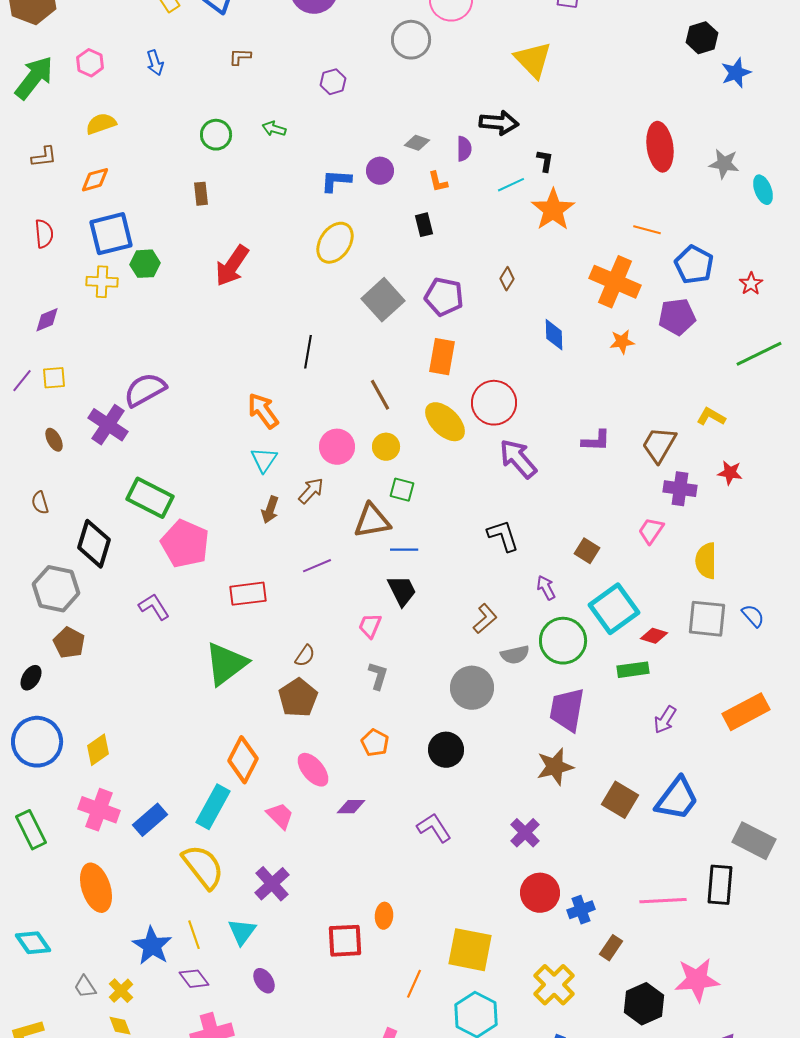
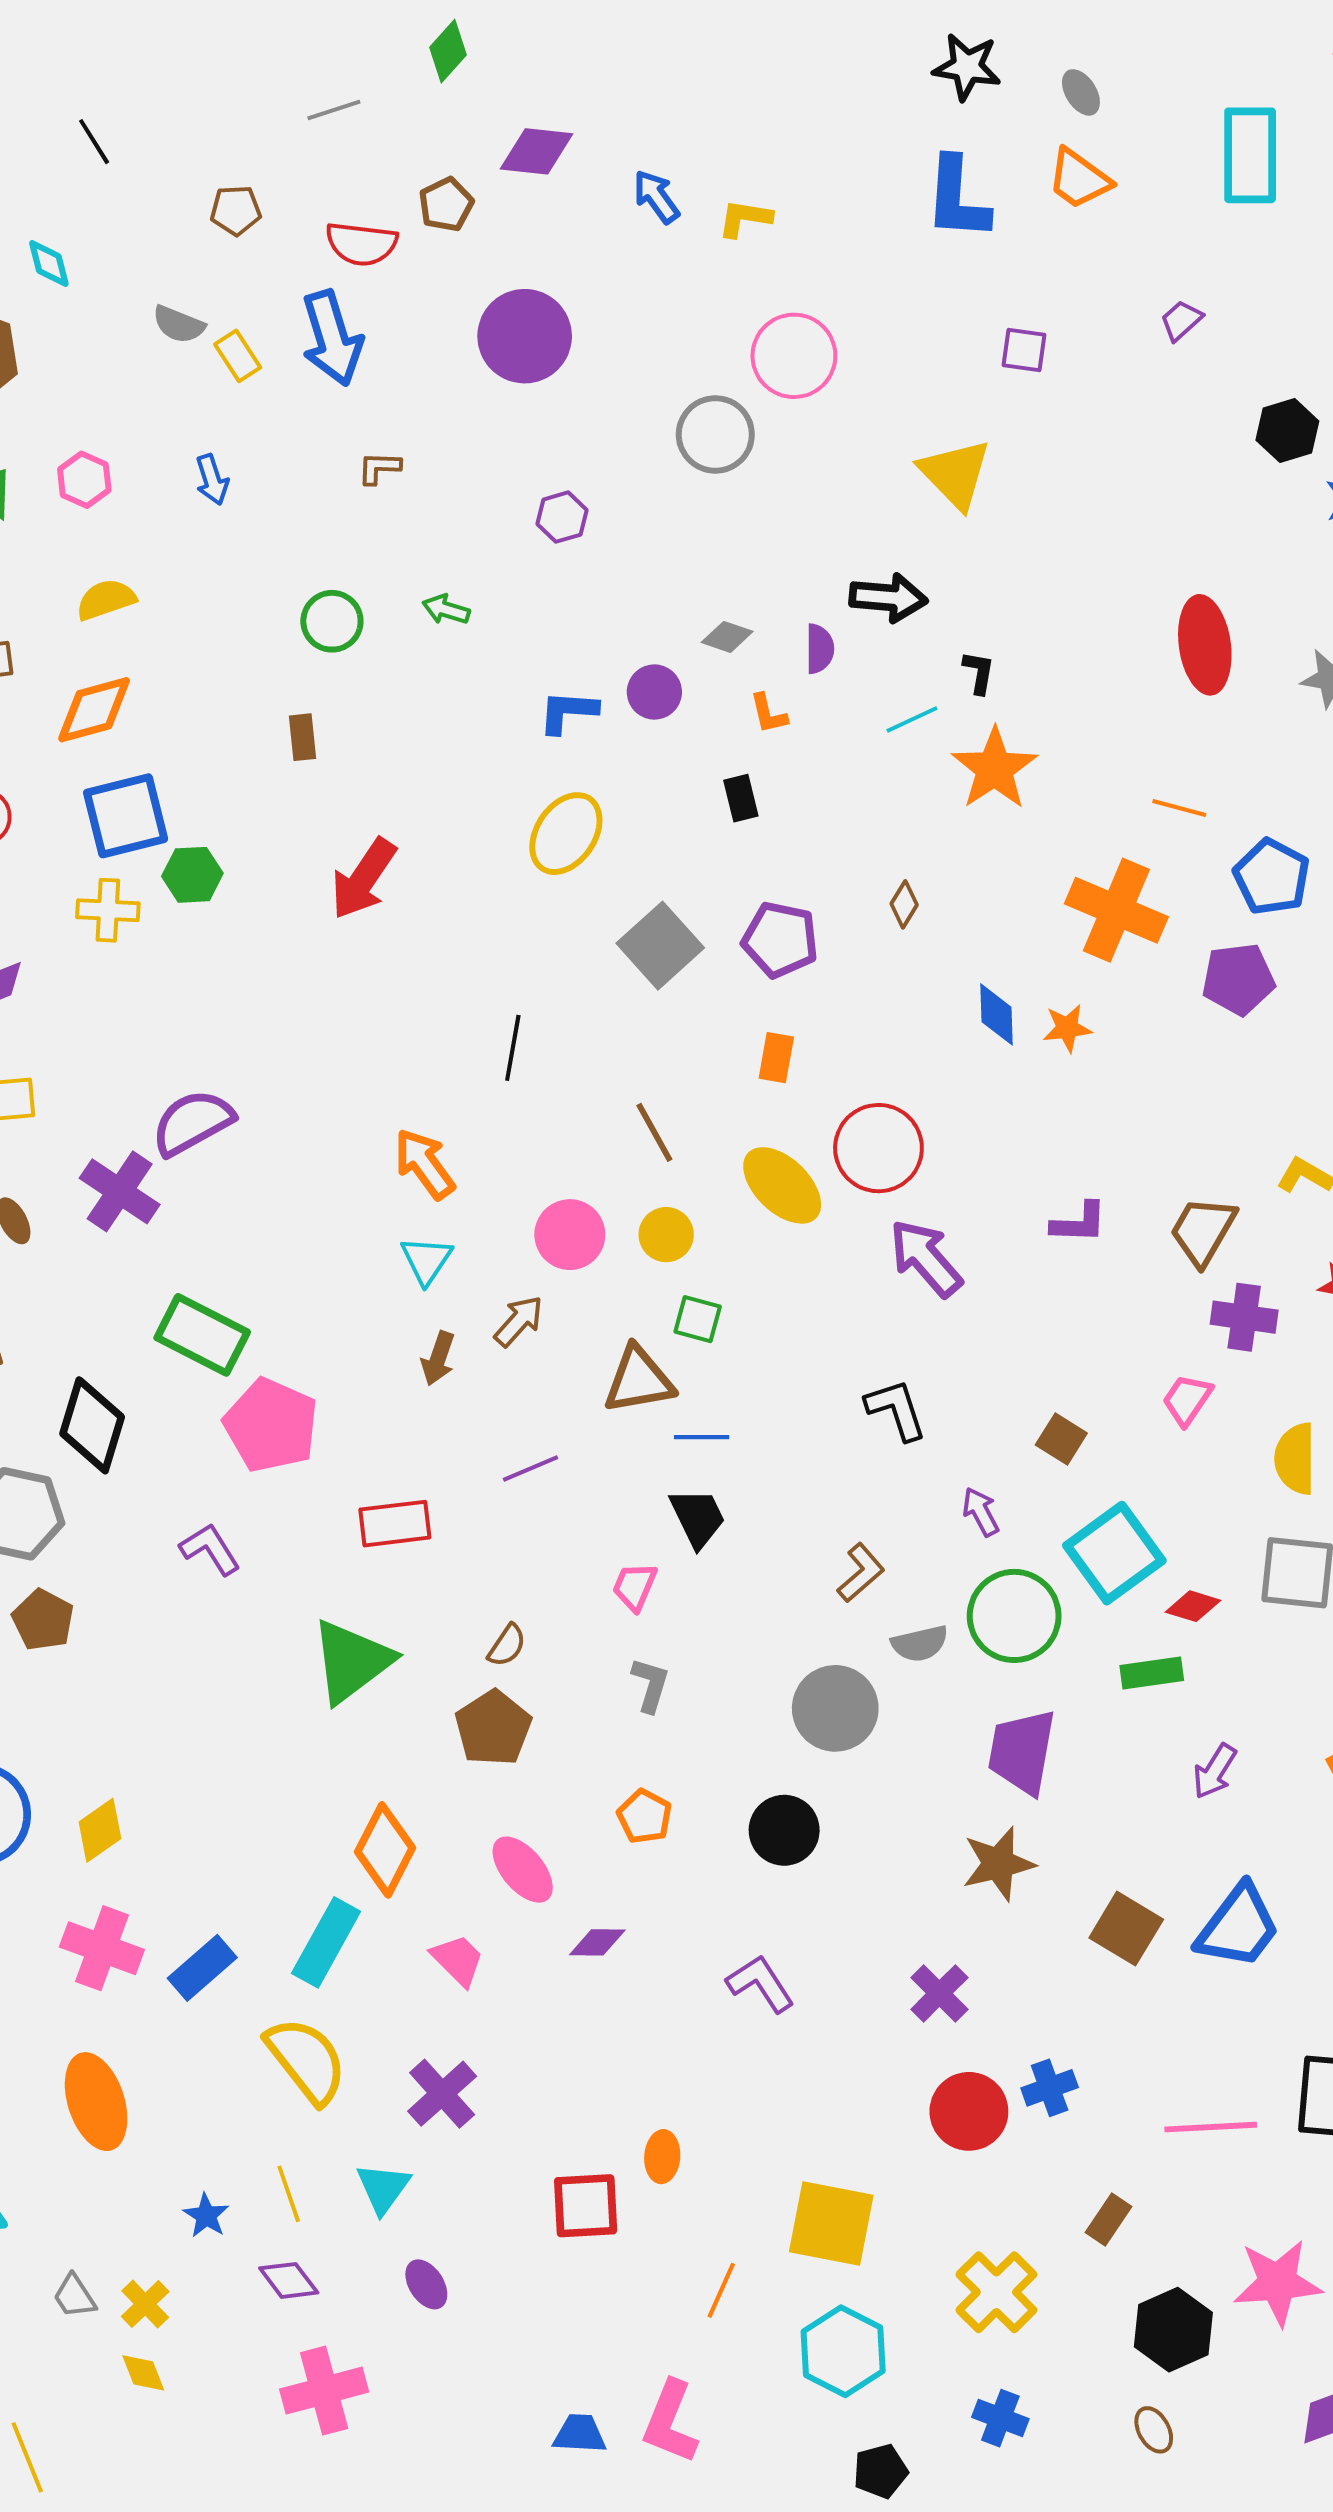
orange diamond: (95, 180) -> (94, 710), size x1.4
orange star: (622, 342) -> (1067, 1028), moved
orange rectangle: (442, 357) -> (776, 1058), size x0.7
blue cross: (581, 910) -> (1050, 2088), moved
blue star: (152, 946) -> (206, 2216), size x0.6

